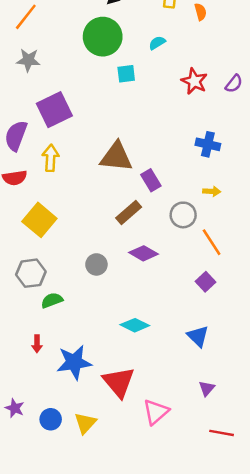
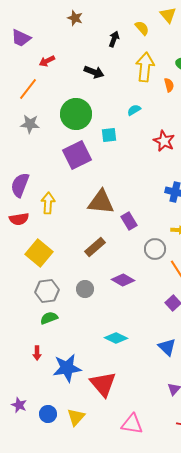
green circle: (103, 37) -> (76, 114), moved
purple square: (54, 110) -> (77, 155), moved
brown rectangle: (129, 212) -> (95, 247), moved
gray hexagon: (31, 273) -> (47, 291), moved
pink triangle: (156, 412) -> (132, 424), moved, turned 50

